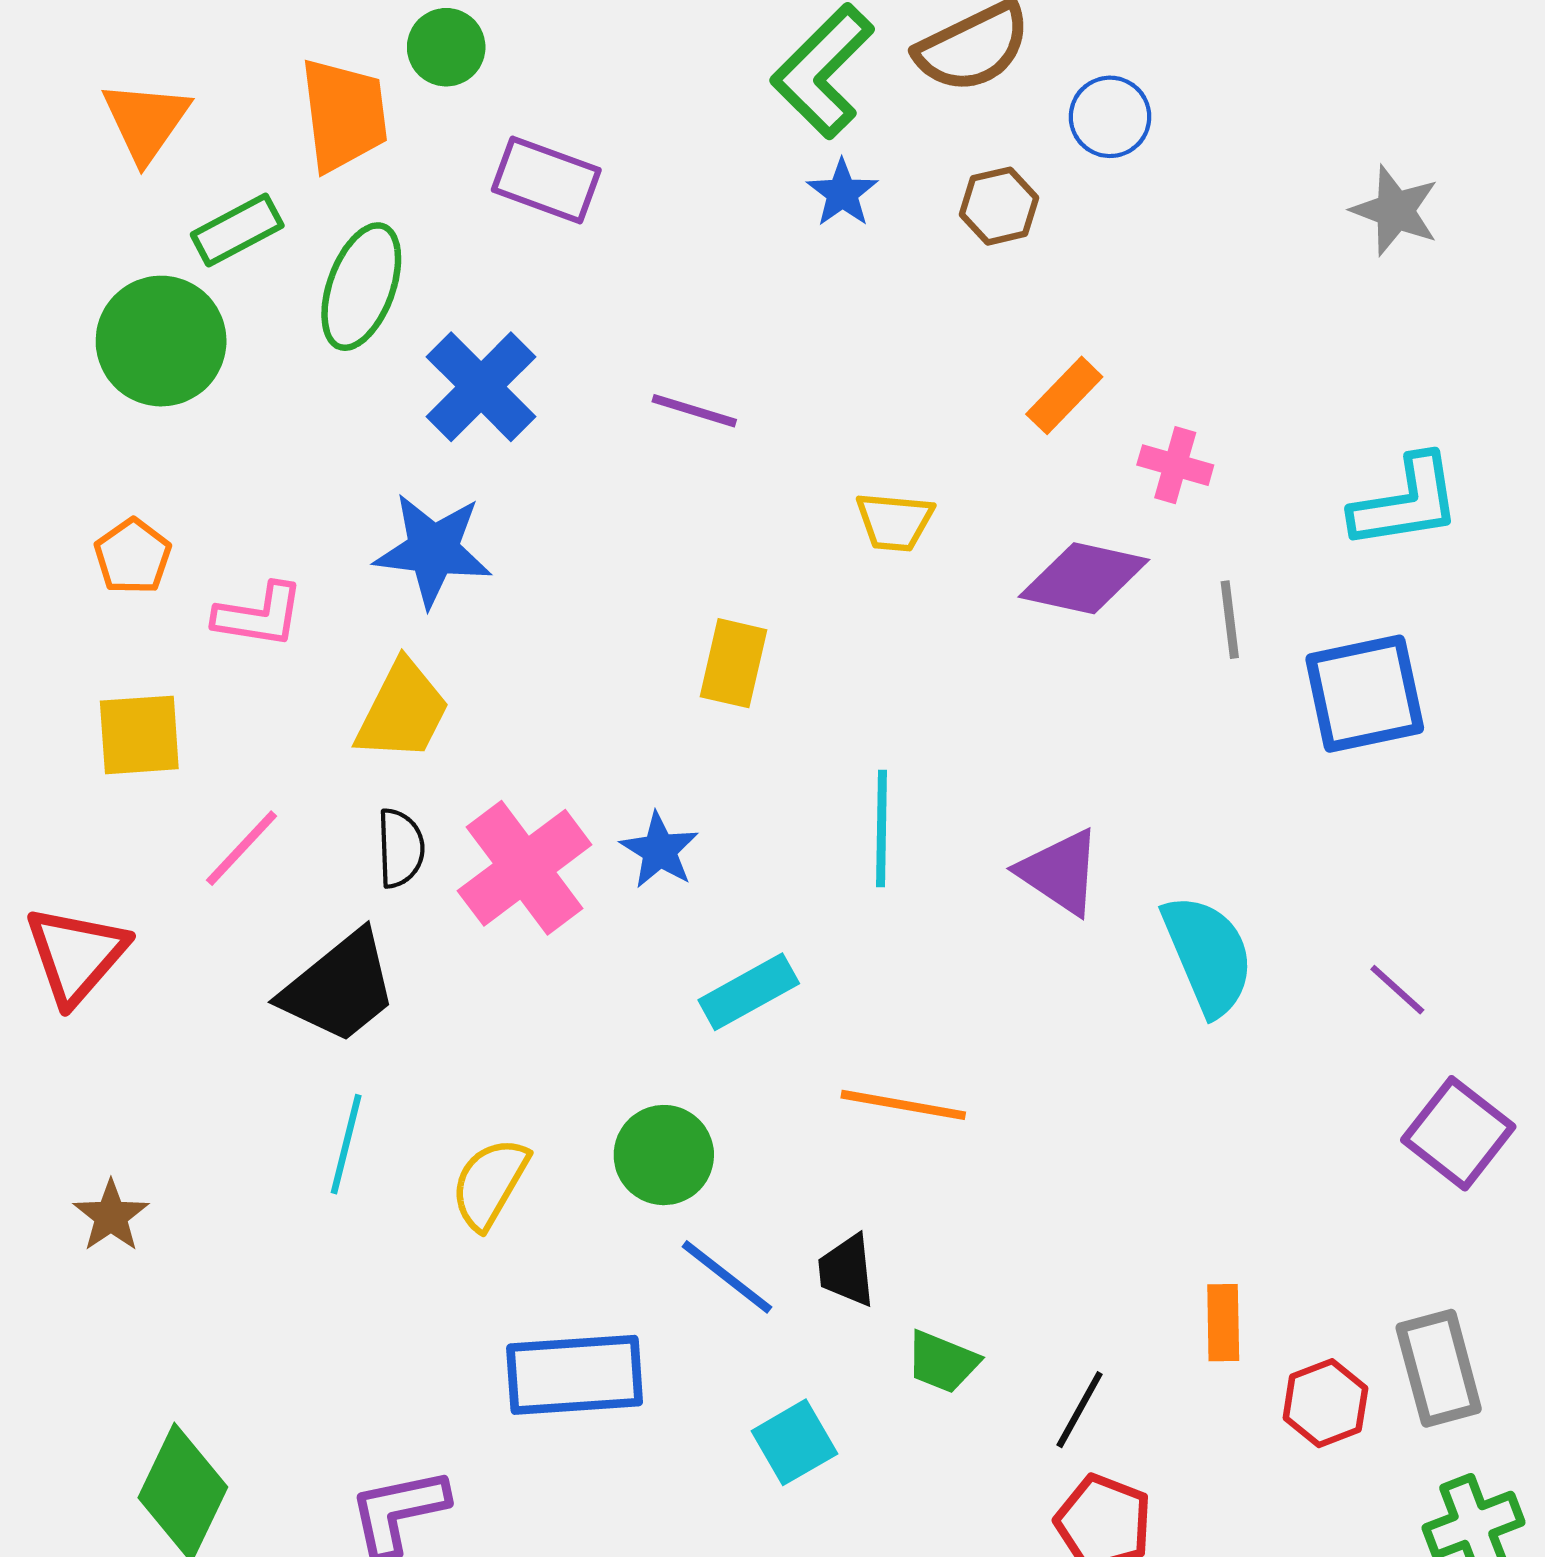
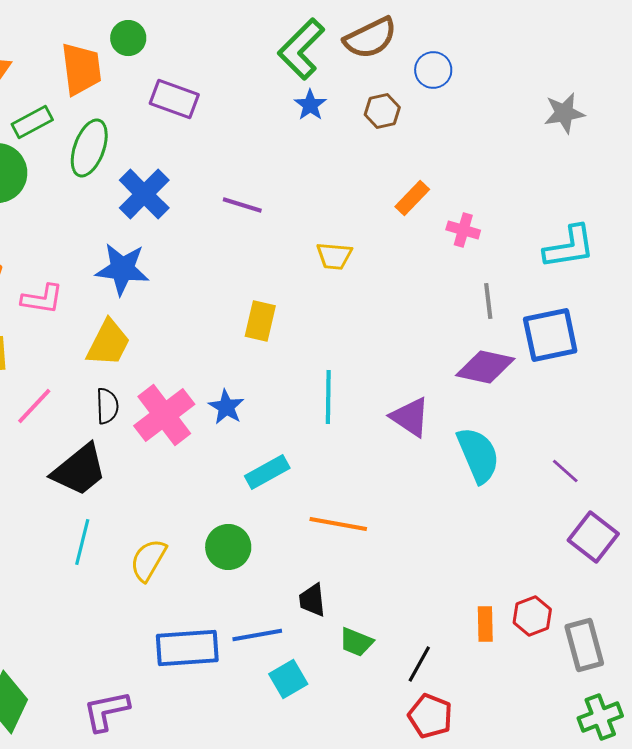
gray star: (1395, 210) -> (564, 113), turned -30
purple diamond: (1084, 578) -> (485, 367), moved
blue line: (727, 1277) -> (257, 635), moved, turned -48
red hexagon: (1325, 1403) -> (532, 616), moved

